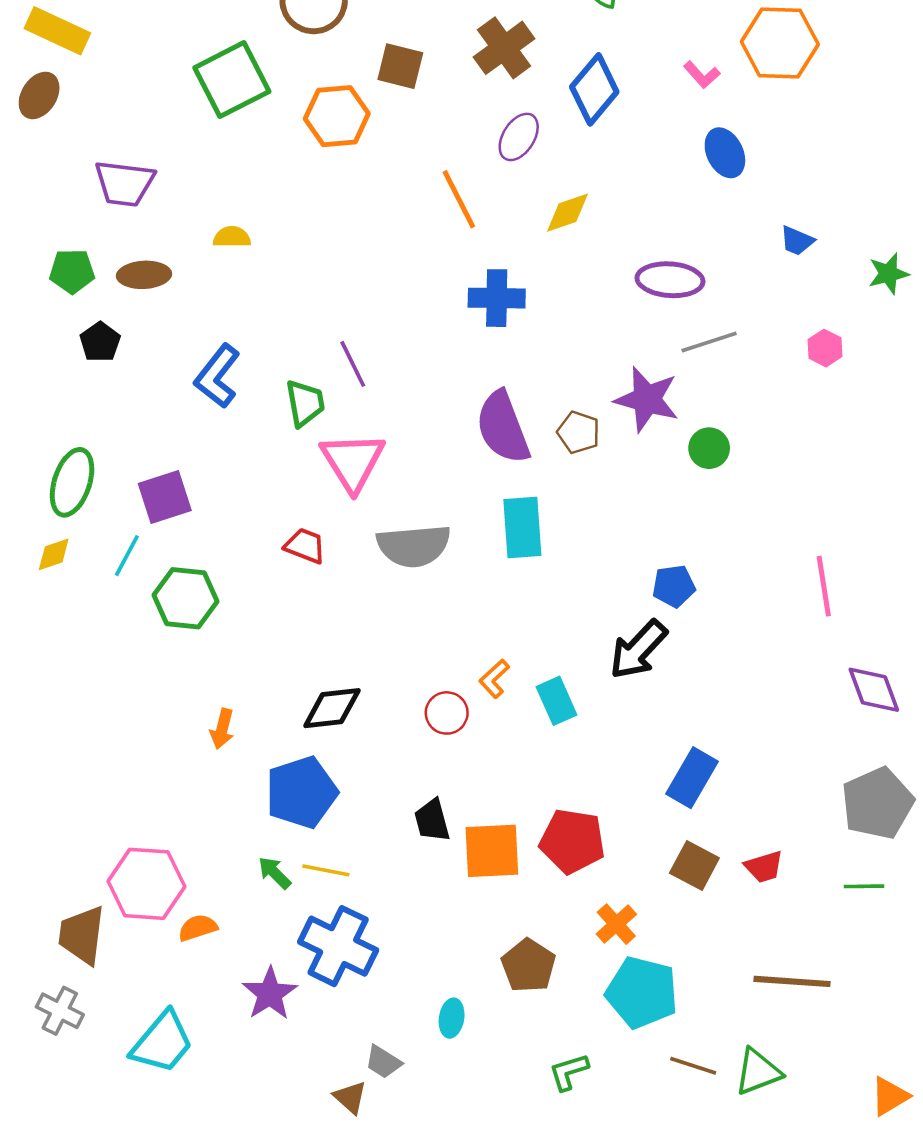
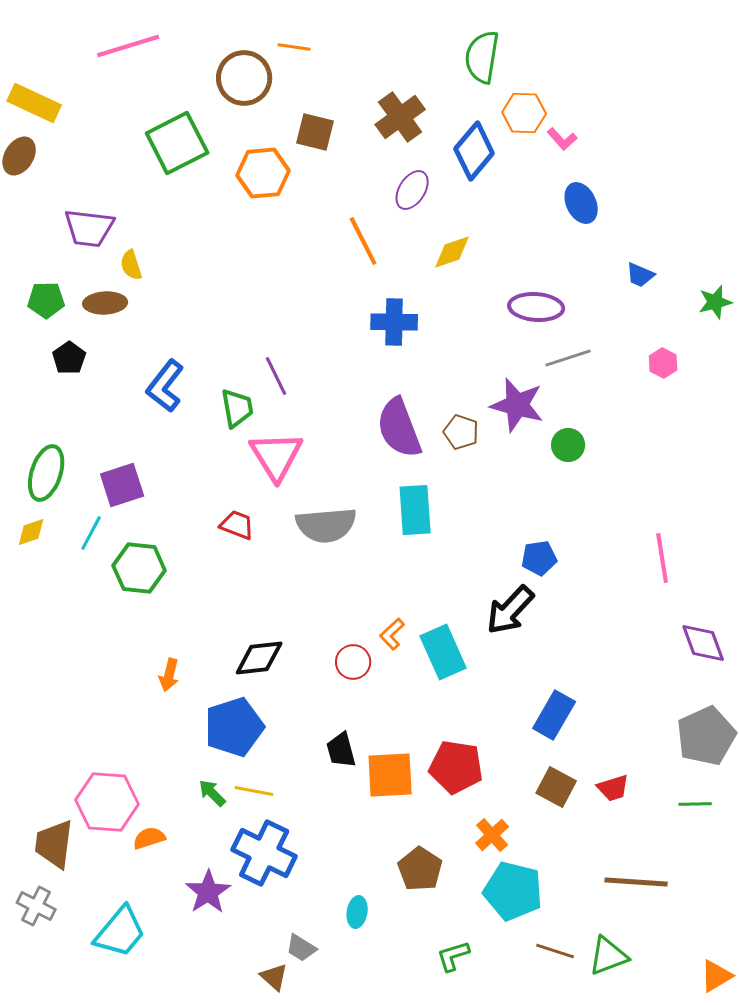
orange hexagon: (780, 43) -> (524, 113), moved, size x0.7
yellow semicircle: (232, 237) -> (131, 265), moved, turned -108
cyan rectangle: (557, 701) -> (443, 652), size x1.4

